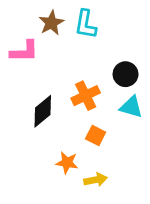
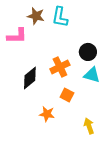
brown star: (51, 23) -> (36, 16), turned -30
yellow arrow: (96, 180) -> (89, 126), moved, turned -98

